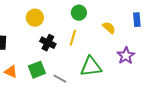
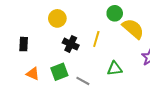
green circle: (79, 13) -> (115, 13), moved
yellow semicircle: (109, 28) -> (133, 29), size x1.6
green triangle: (91, 67) -> (115, 69), size x0.7

